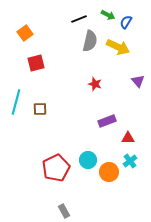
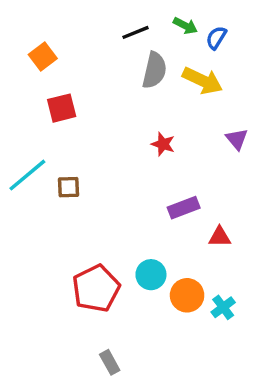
cyan line: (16, 102) -> (27, 175), turned 35
cyan cross: (130, 161) -> (223, 307), moved

